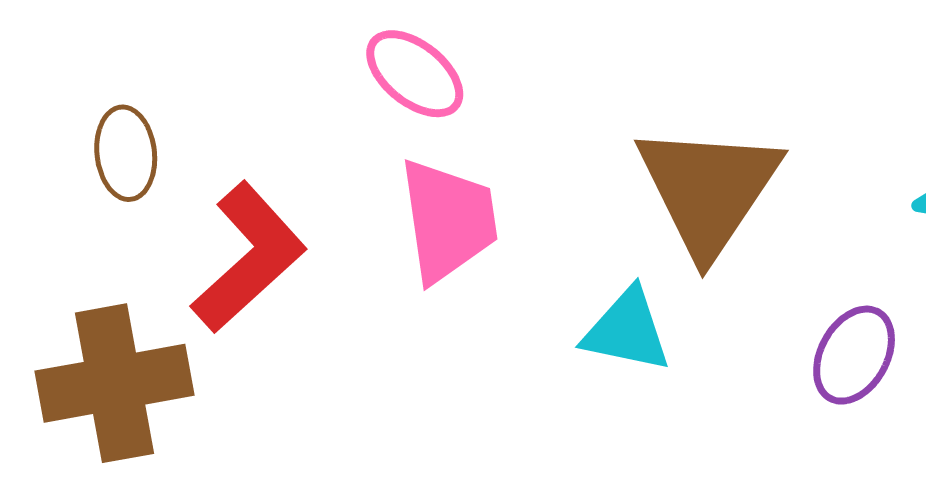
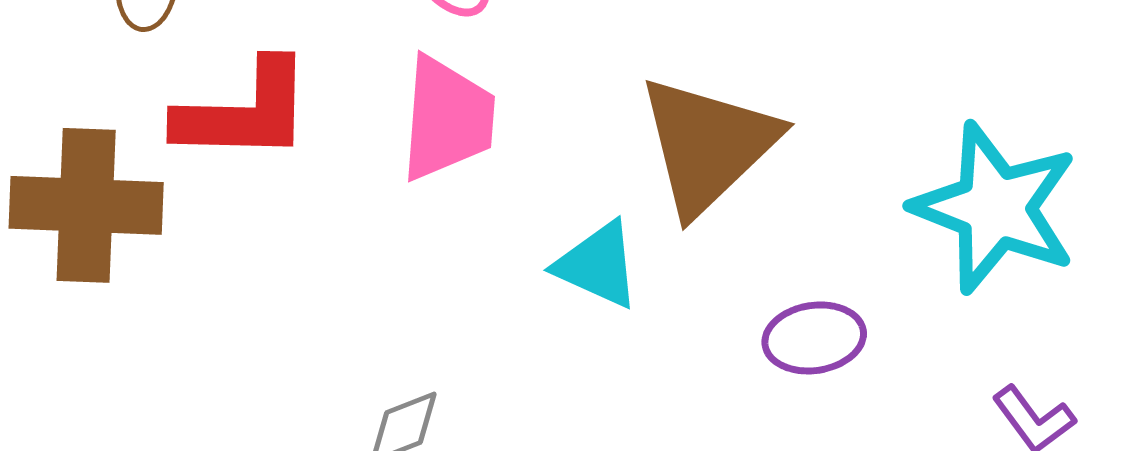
red L-shape: (249, 258) -> (244, 112), turned 31
purple ellipse: (854, 355) -> (814, 338), turned 40

